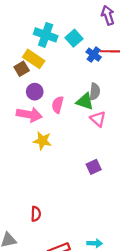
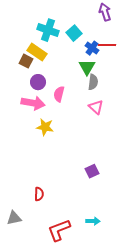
brown square: (22, 69) -> (26, 61), turned -32
green triangle: (85, 101) -> (87, 67), moved, turned 42
purple square: (94, 167) -> (92, 171), moved

